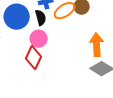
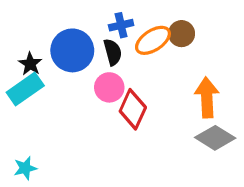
red diamond: (34, 58) -> (133, 109), moved

